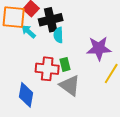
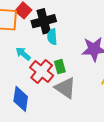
cyan arrow: (29, 32) -> (23, 54), moved
red cross: (47, 69) -> (42, 72), turned 35

